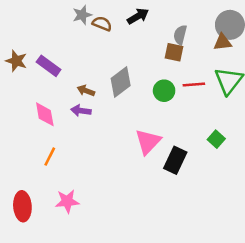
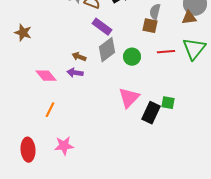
purple rectangle: (49, 66) -> (102, 27), moved
green circle: (164, 91) -> (132, 57), moved
pink diamond: (45, 114) -> (46, 76), turned -30
green square: (216, 139) -> (168, 103), moved, turned -32

